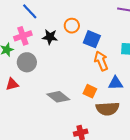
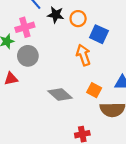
black star: (50, 37) -> (56, 15), moved
orange arrow: (101, 61) -> (83, 55), moved

